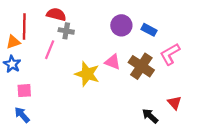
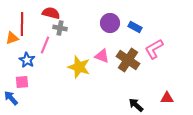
blue star: (12, 64) -> (27, 60), moved
red triangle: (174, 103) -> (167, 98), moved, turned -48
blue arrow: (22, 115) -> (11, 98), moved

